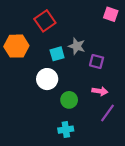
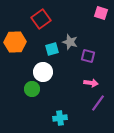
green circle: (69, 100) -> (32, 89), moved

